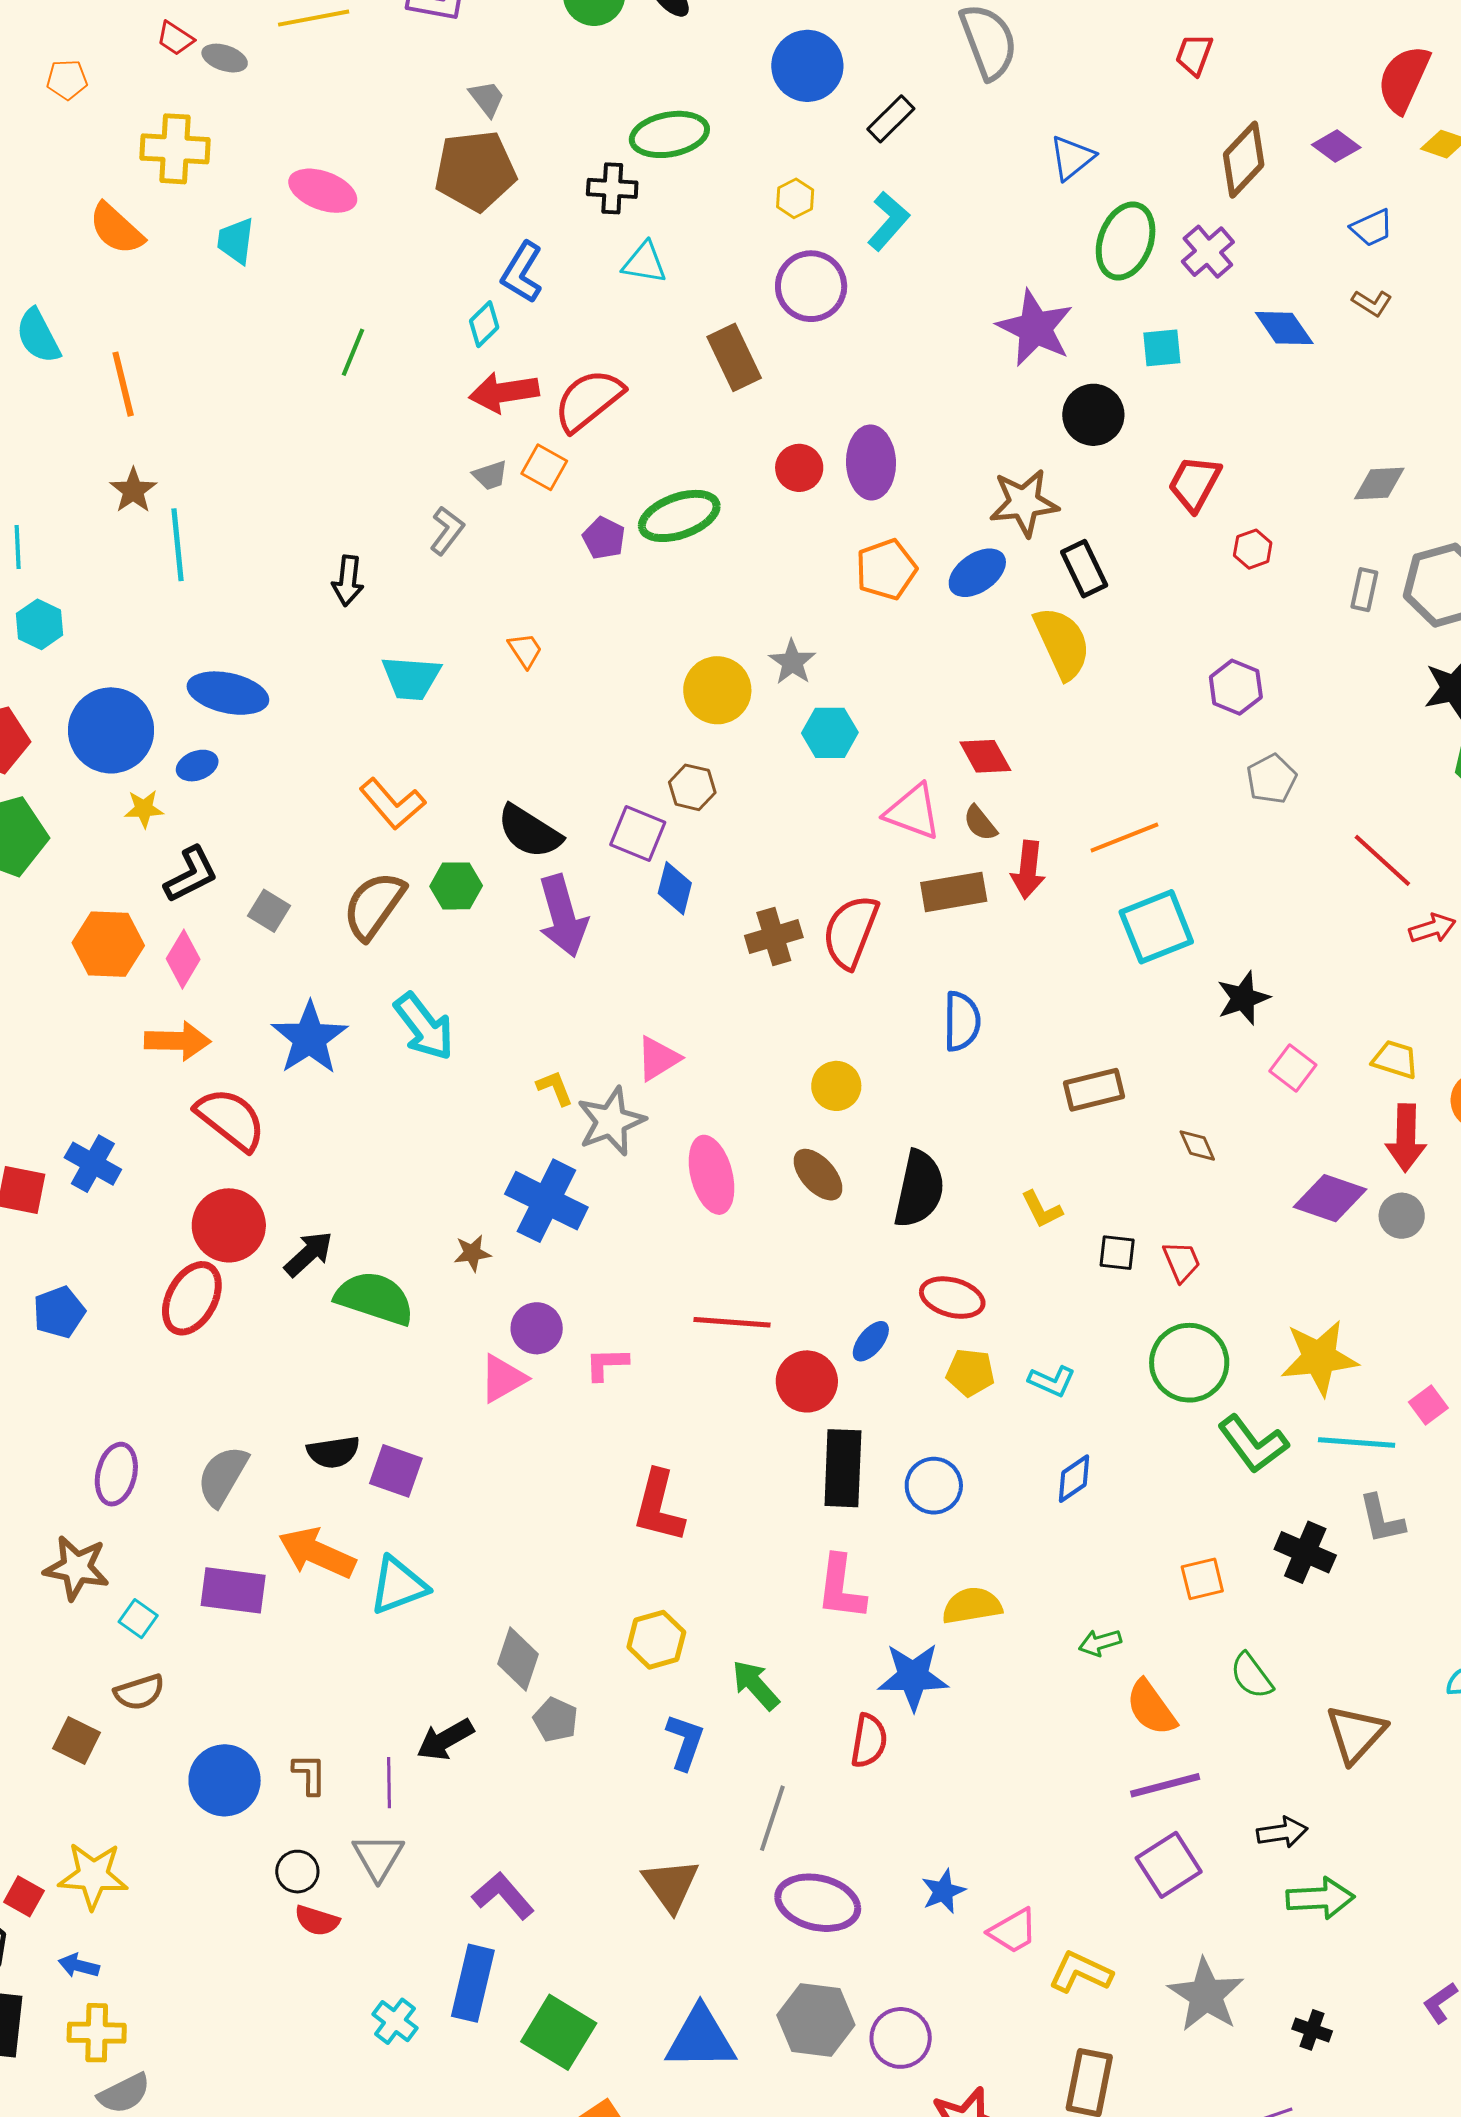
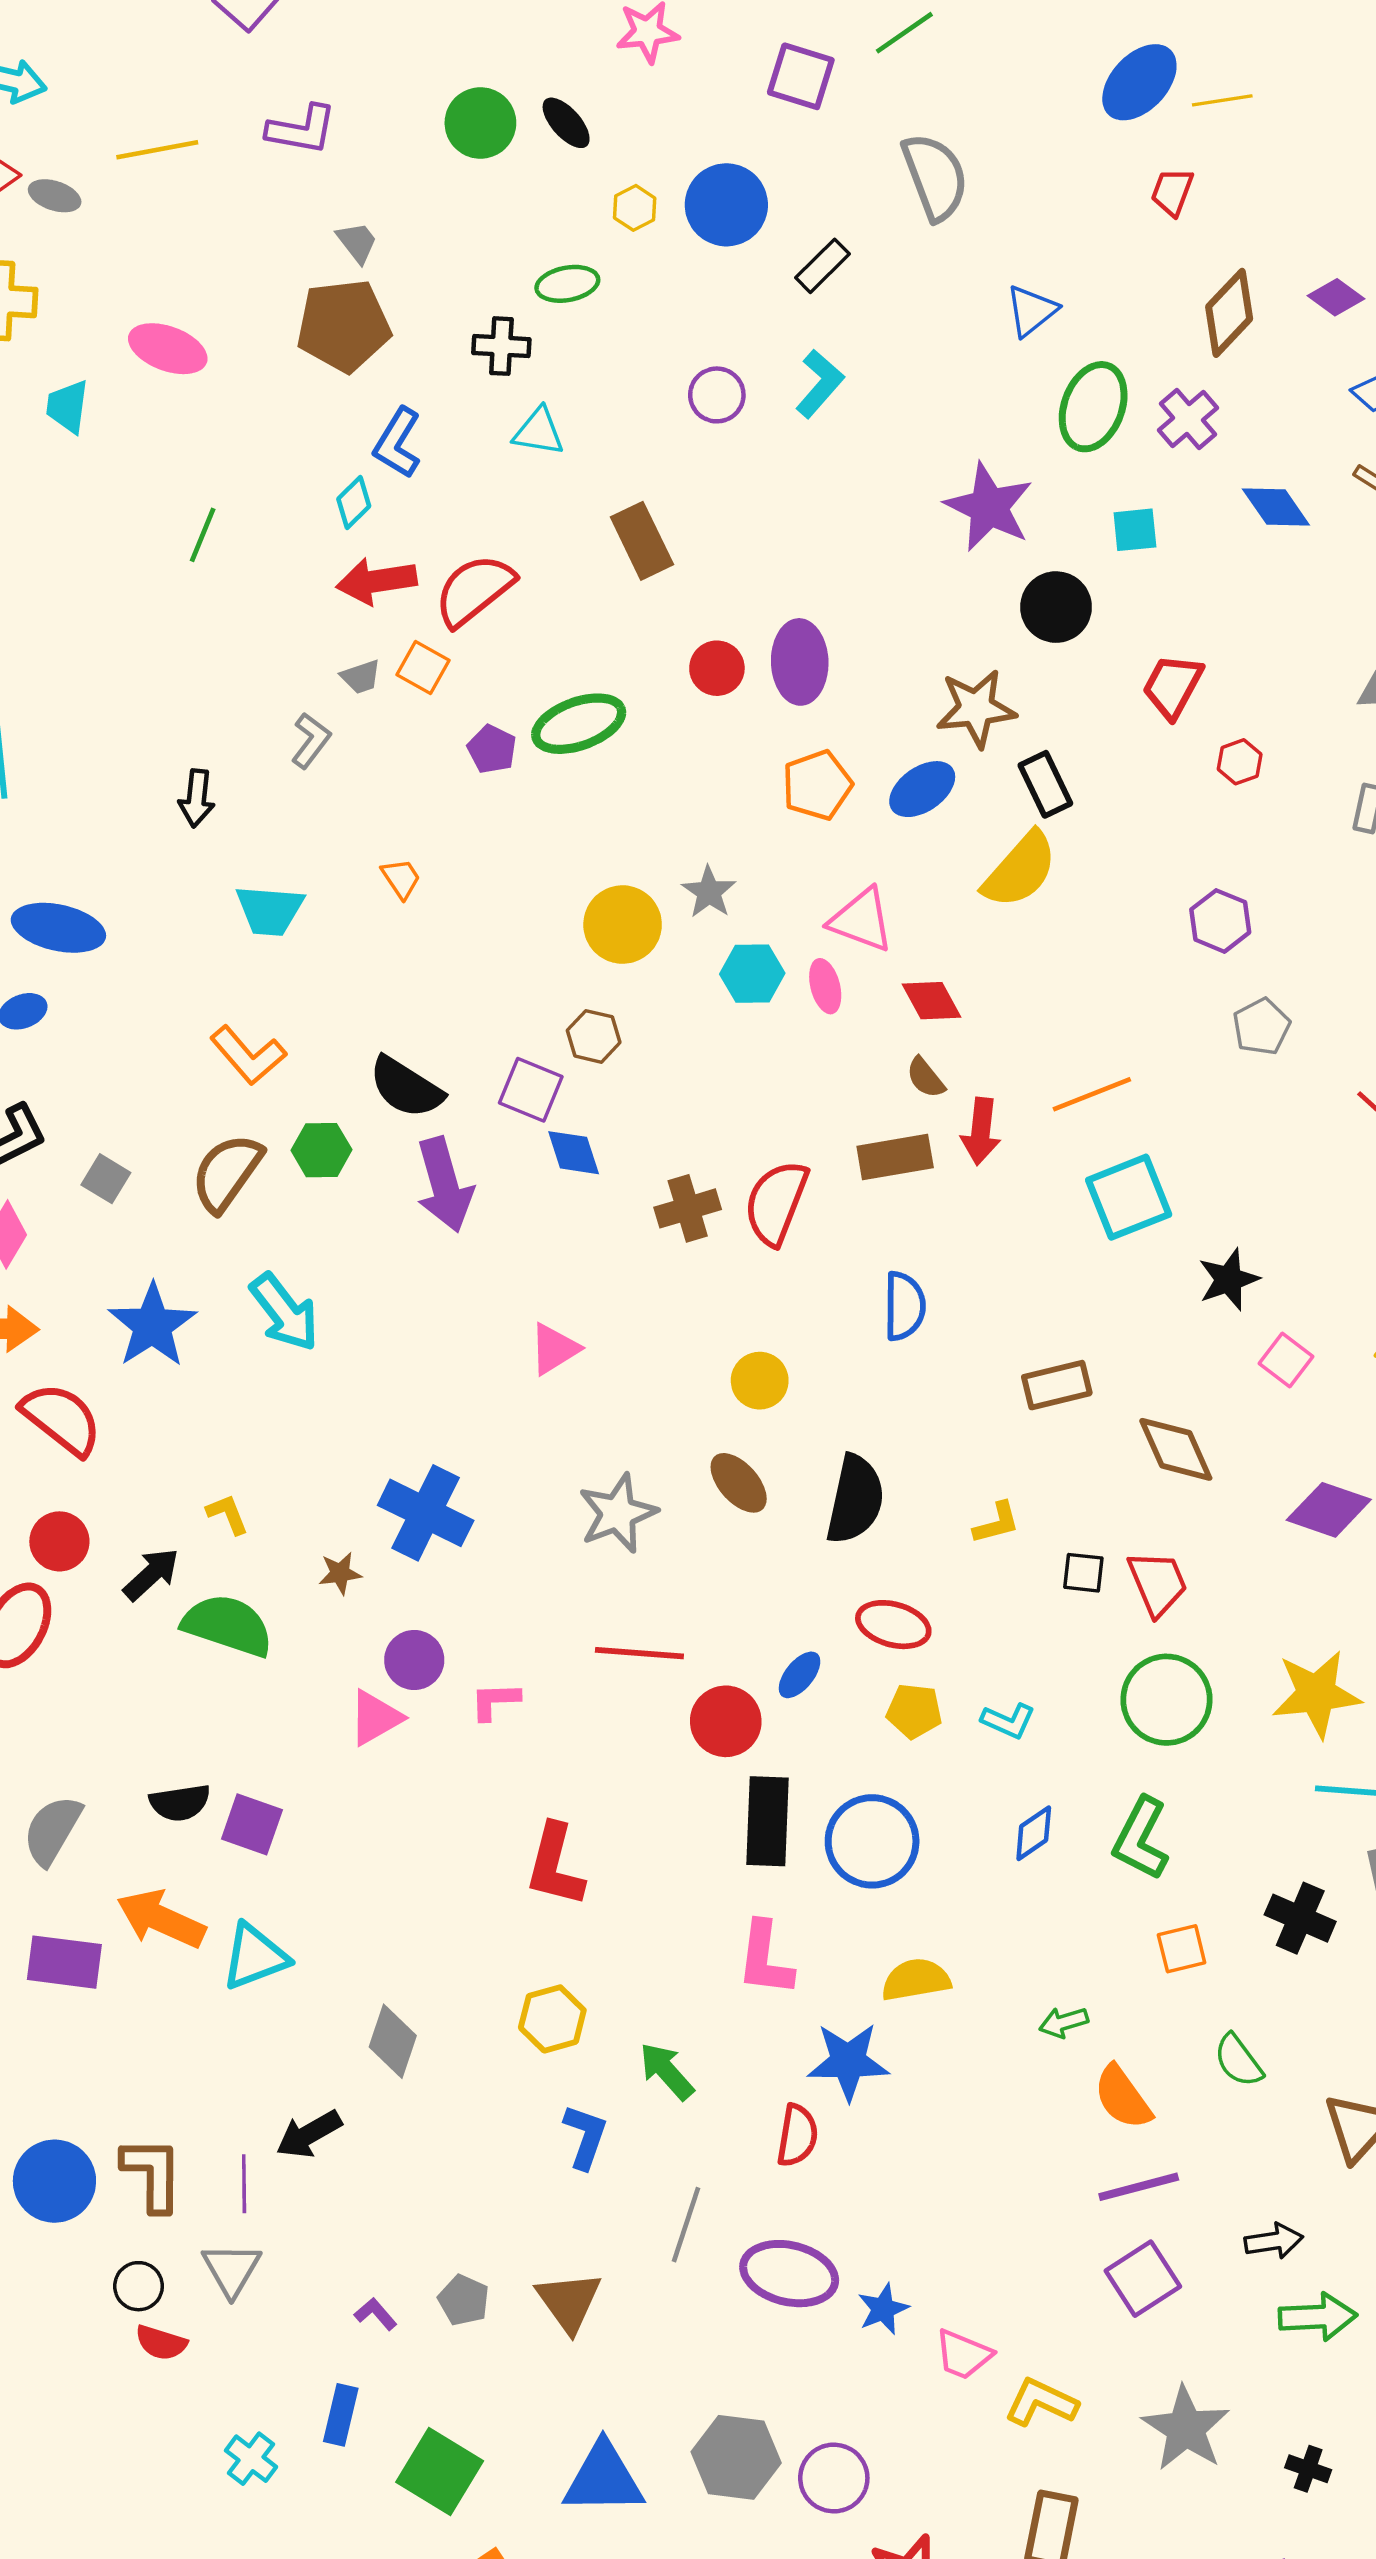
green ellipse: (669, 134) -> (567, 284), size x0.7
yellow hexagon: (795, 198) -> (635, 208), moved
purple circle: (811, 286) -> (717, 395), moved, size x0.7
yellow semicircle: (1062, 643) -> (1020, 870), turned 66
pink triangle: (913, 812) -> (861, 920), moved
blue diamond: (675, 888) -> (574, 1153), turned -32
yellow L-shape: (555, 1088) -> (227, 1514), moved
gray star: (611, 1121) -> (618, 1513), moved
brown diamond: (1197, 1146) -> (1176, 1449), size x1.8
pink ellipse: (712, 1175) -> (825, 986), moved, size x0.6
yellow L-shape: (1042, 1209) -> (997, 1523), turned -78
red circle: (229, 1225) -> (59, 1541), size x0.7
red trapezoid: (1182, 1262) -> (1158, 1583), size x1.4
green L-shape: (1253, 1444) -> (1141, 1839), moved, turned 64
blue circle: (934, 1486) -> (872, 1841), size x1.4
gray pentagon: (556, 1720) -> (464, 2300), moved
brown L-shape: (309, 1774) -> (152, 2174), size x1.6
purple L-shape: (503, 1896) -> (376, 2314), size x0.6
purple ellipse: (818, 1903) -> (789, 2274), moved
pink trapezoid: (1013, 1931) -> (963, 2355), turned 52
blue rectangle: (473, 1983) -> (341, 2415), size x0.7

